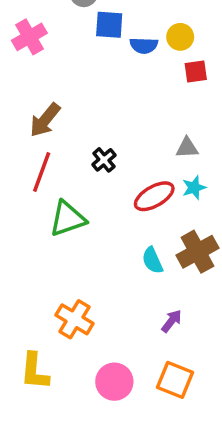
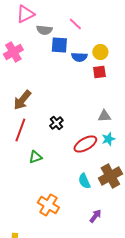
red square: (196, 72) -> (99, 72), moved
green triangle: (68, 219) -> (35, 157), size x0.6
orange cross: (74, 319) -> (48, 205), moved

